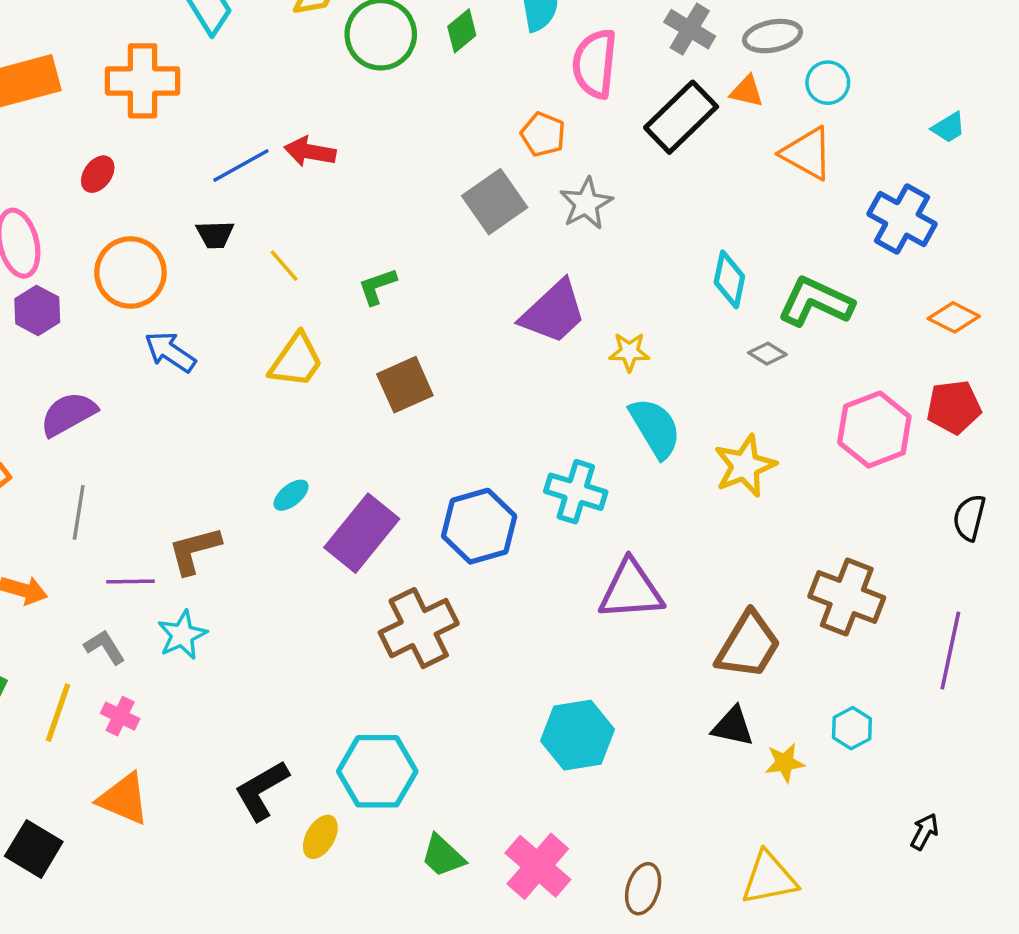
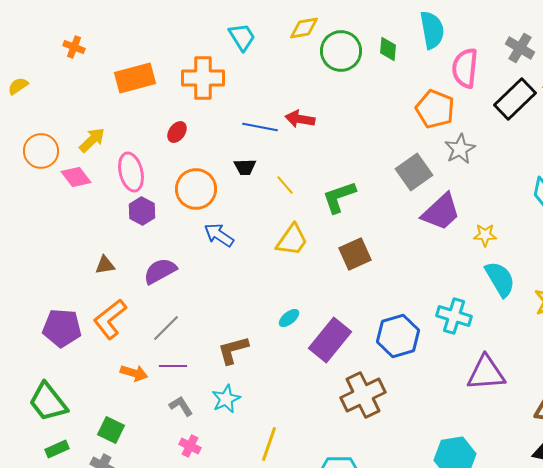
green diamond: (462, 31) -> (388, 49), turned -45
orange pentagon: (543, 134) -> (435, 109), size x1.5
blue line: (241, 165) -> (260, 127), turned 40
gray square: (495, 202) -> (414, 172), moved
green L-shape: (377, 286) -> (339, 197), size x1.5
gray line: (79, 512) -> (166, 328), turned 36
purple line: (130, 581) -> (173, 366), moved
yellow line: (58, 713) -> (269, 444), moved

